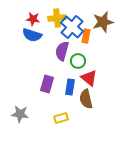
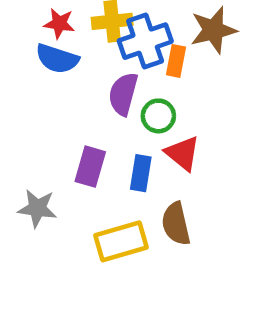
blue cross: (72, 27) -> (145, 41), turned 30
brown semicircle: (86, 99) -> (176, 224), moved
gray star: (20, 114) -> (37, 208), moved
yellow rectangle: (61, 118) -> (121, 241), size x1.6

